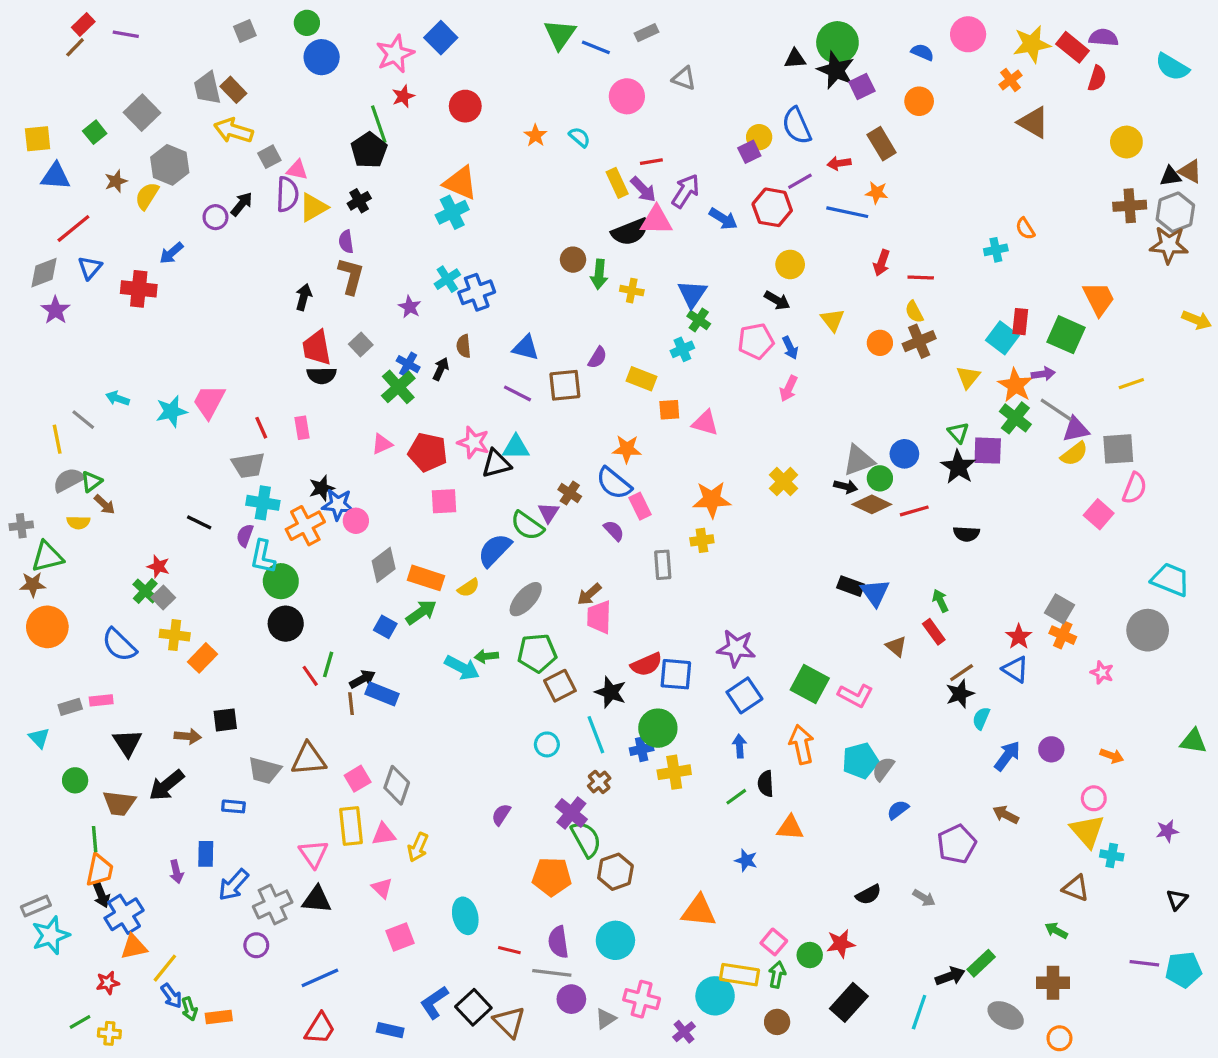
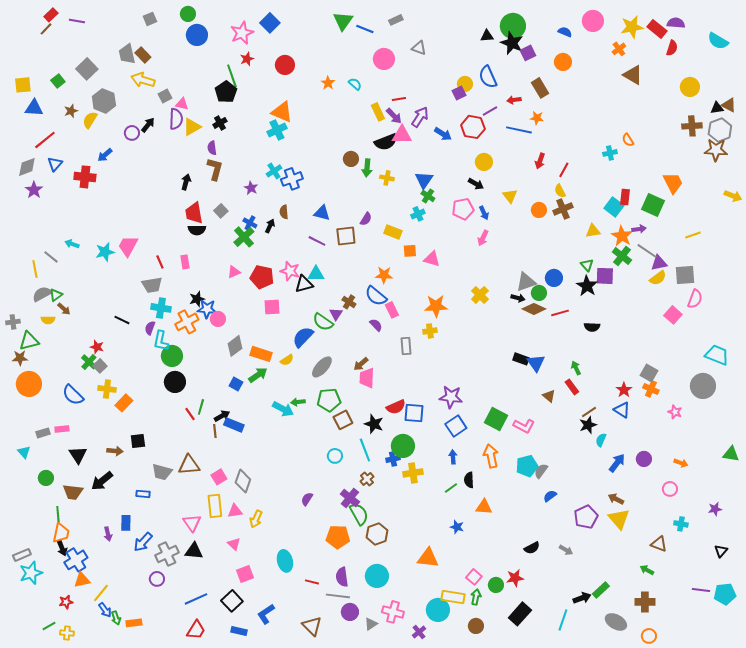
red line: (921, 278) -> (564, 170), turned -63
yellow triangle: (968, 377) -> (593, 231), turned 42
yellow triangle: (1087, 831) -> (619, 519), moved
black square: (473, 1007) -> (232, 601), moved

